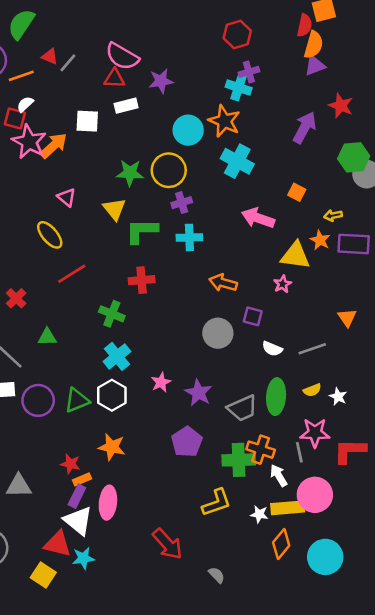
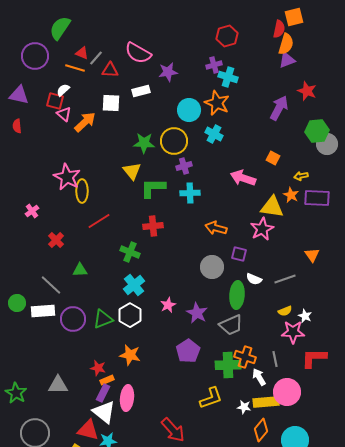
purple cross: (249, 72) -> (214, 65), moved
orange line: (21, 76) -> (75, 68), moved, turned 36
red triangle: (114, 78) -> (110, 70), moved
pink star: (29, 142) -> (67, 177), moved
cyan cross: (237, 161) -> (214, 134), moved, size x0.7
pink triangle: (67, 197) -> (64, 114), moved
yellow ellipse: (50, 235) -> (82, 191), turned 40
pink star: (283, 284) -> (262, 229), size x1.6
green ellipse: (276, 397) -> (237, 295), moved
pink star: (315, 433) -> (293, 332), moved

